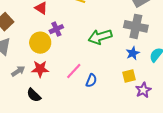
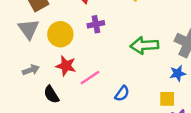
yellow circle: (40, 43) -> (60, 34), moved
gray arrow: (18, 71) -> (31, 70), moved
pink line: (74, 71) -> (90, 78), moved

